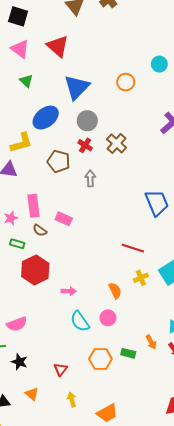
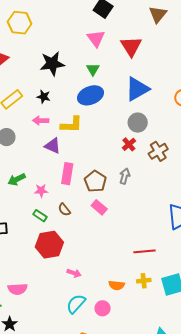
blue ellipse: (46, 118) -> (91, 95), moved
brown pentagon: (59, 161) -> (95, 181), moved
pink rectangle: (34, 206) -> (67, 174), moved
pink rectangle: (64, 219) -> (99, 207), moved
red line: (133, 248) -> (144, 251), turned -40
orange semicircle: (115, 291) -> (117, 285), turned 105
cyan semicircle: (80, 321) -> (76, 304), turned 60

